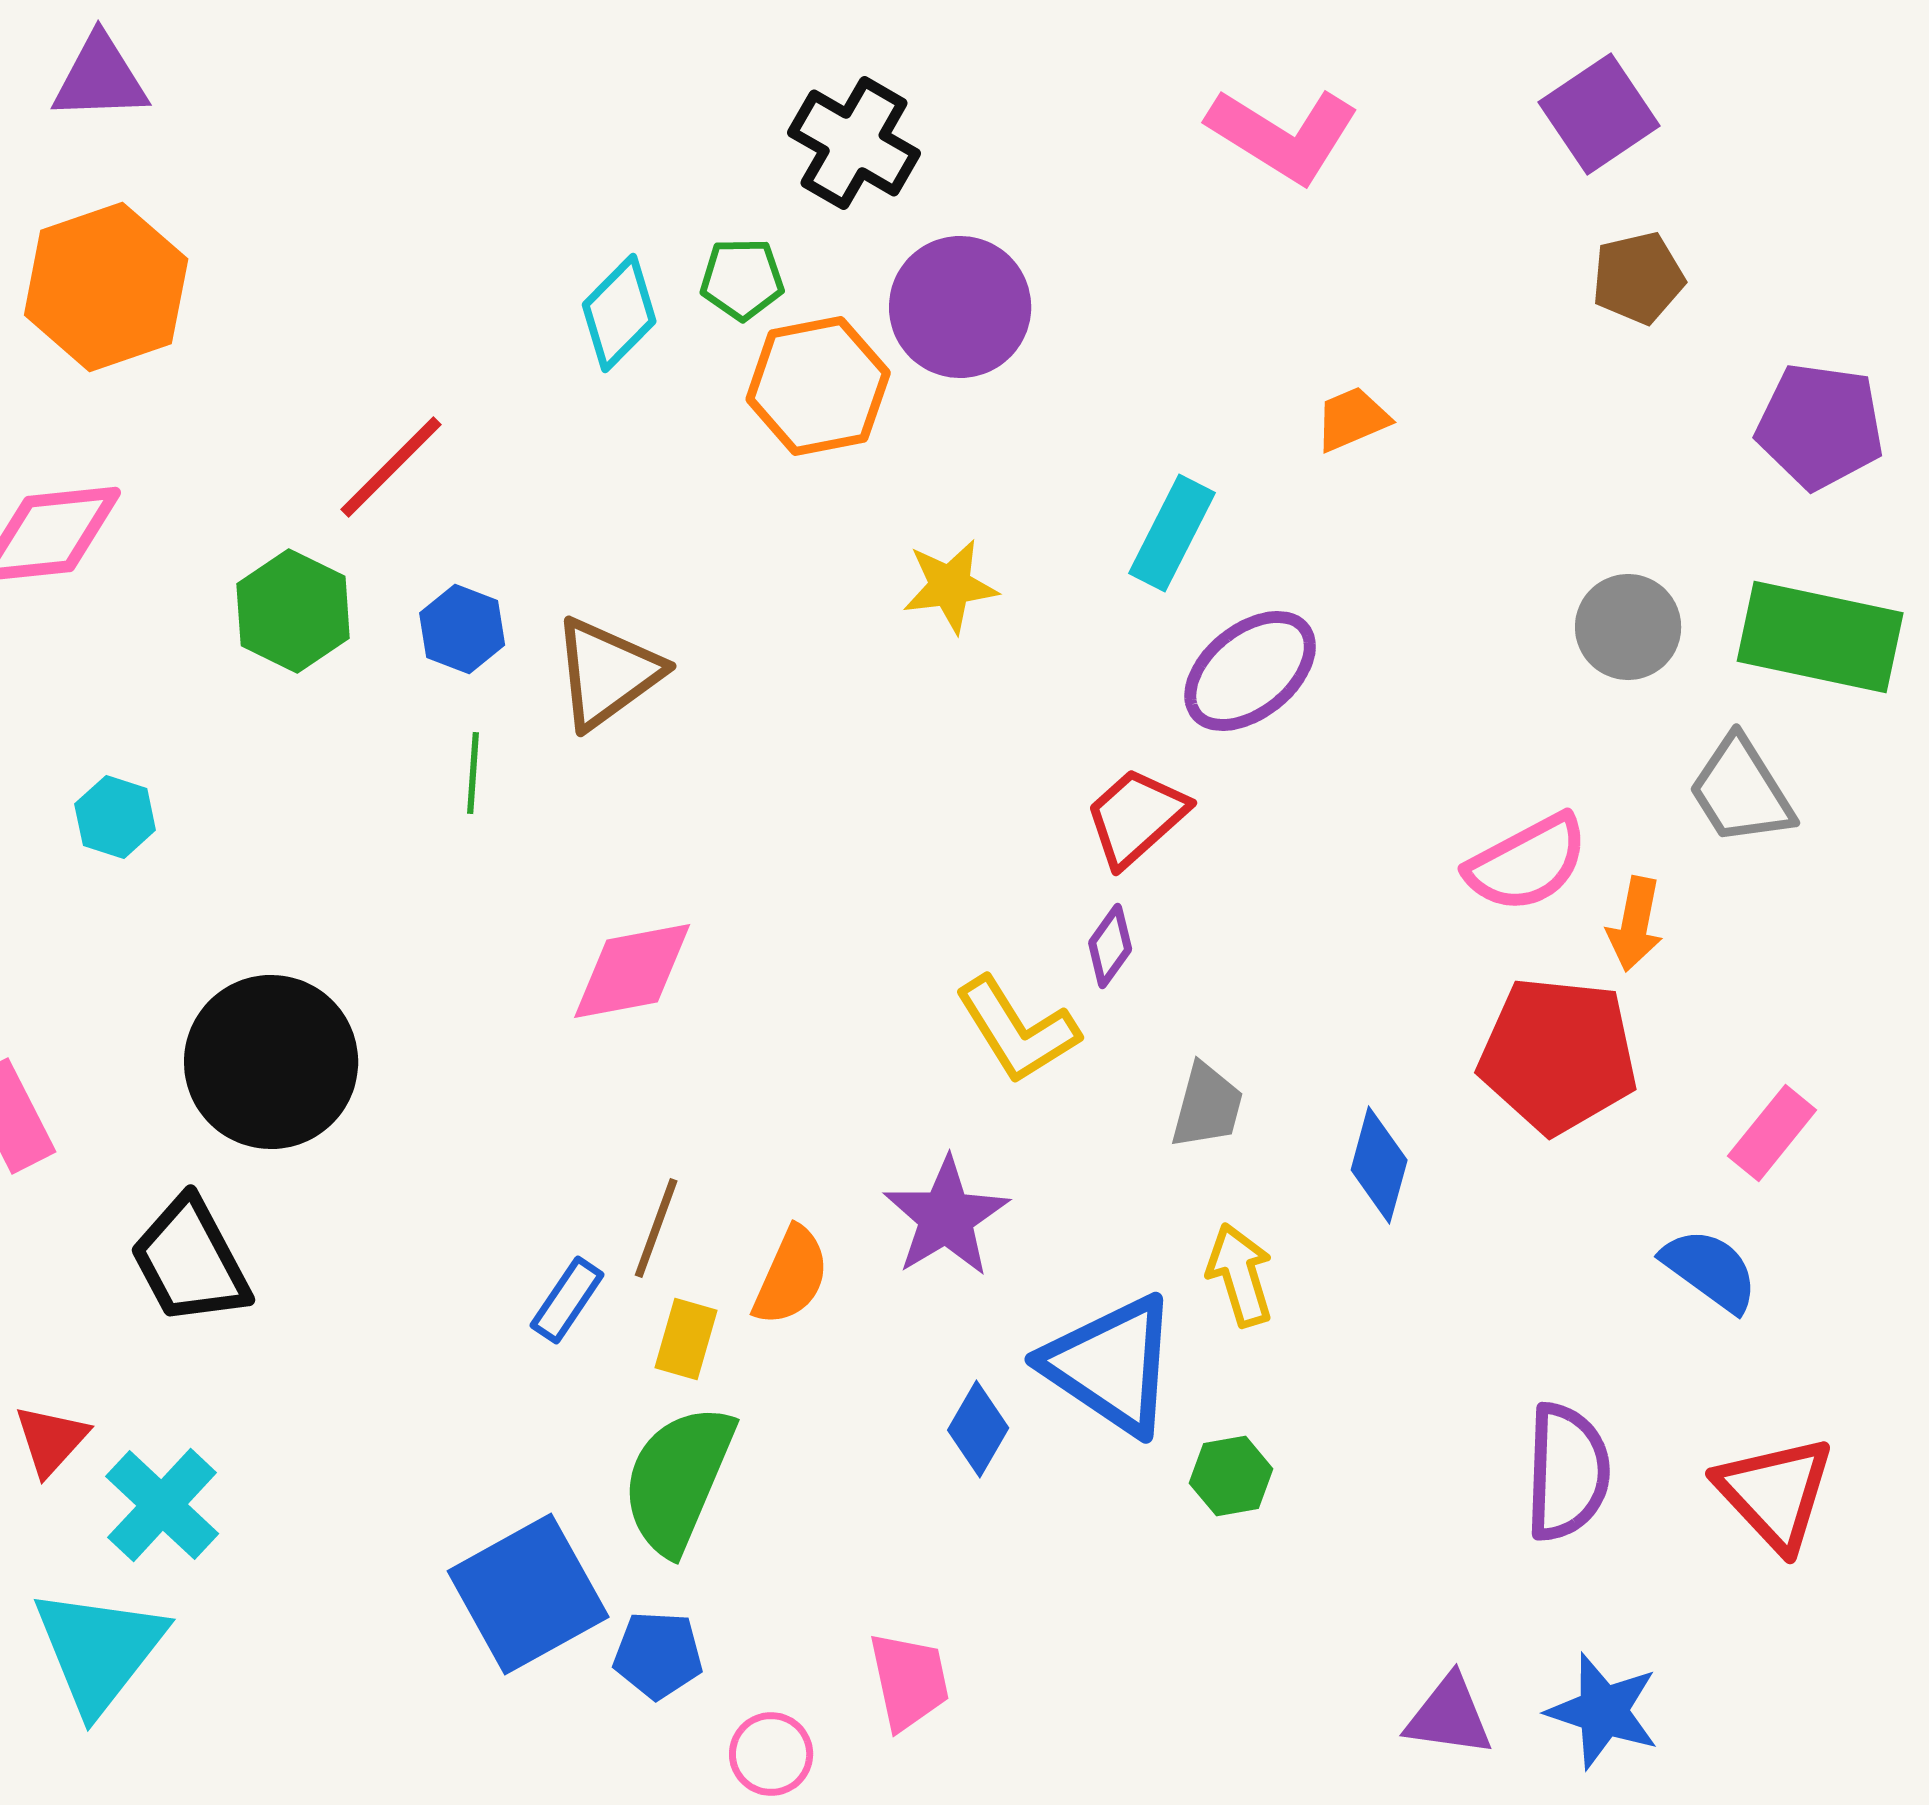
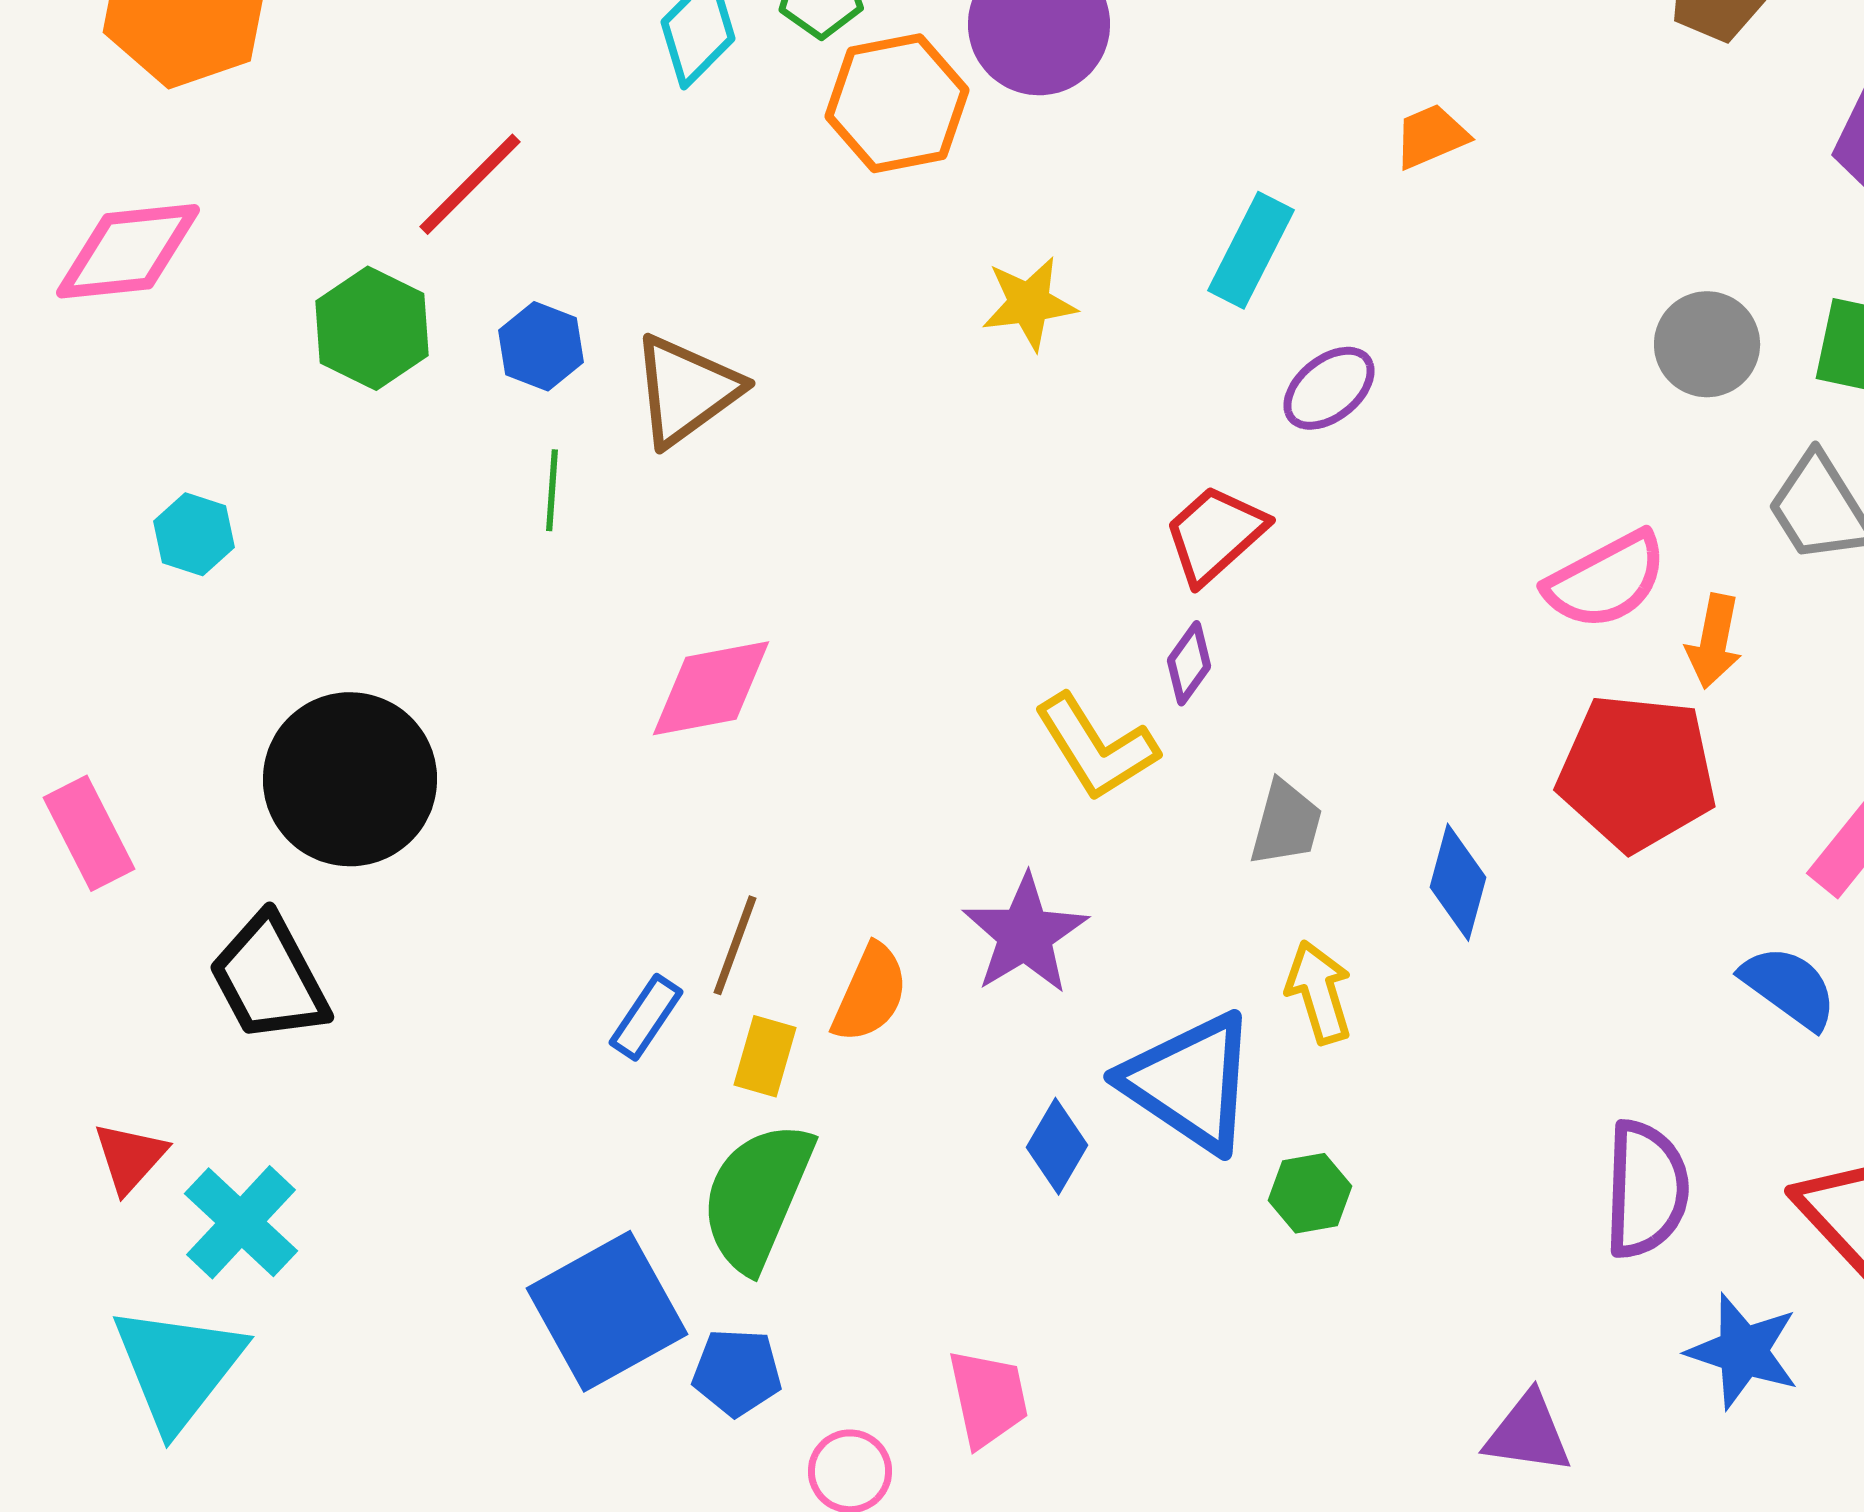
purple ellipse: (1250, 671) -> (1329, 388), size x0.7
blue star: (1603, 1711) -> (1743, 1351), moved

